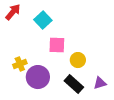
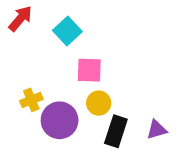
yellow circle: (78, 60) -> (99, 103), moved
black rectangle: (74, 84) -> (116, 131), turned 66

